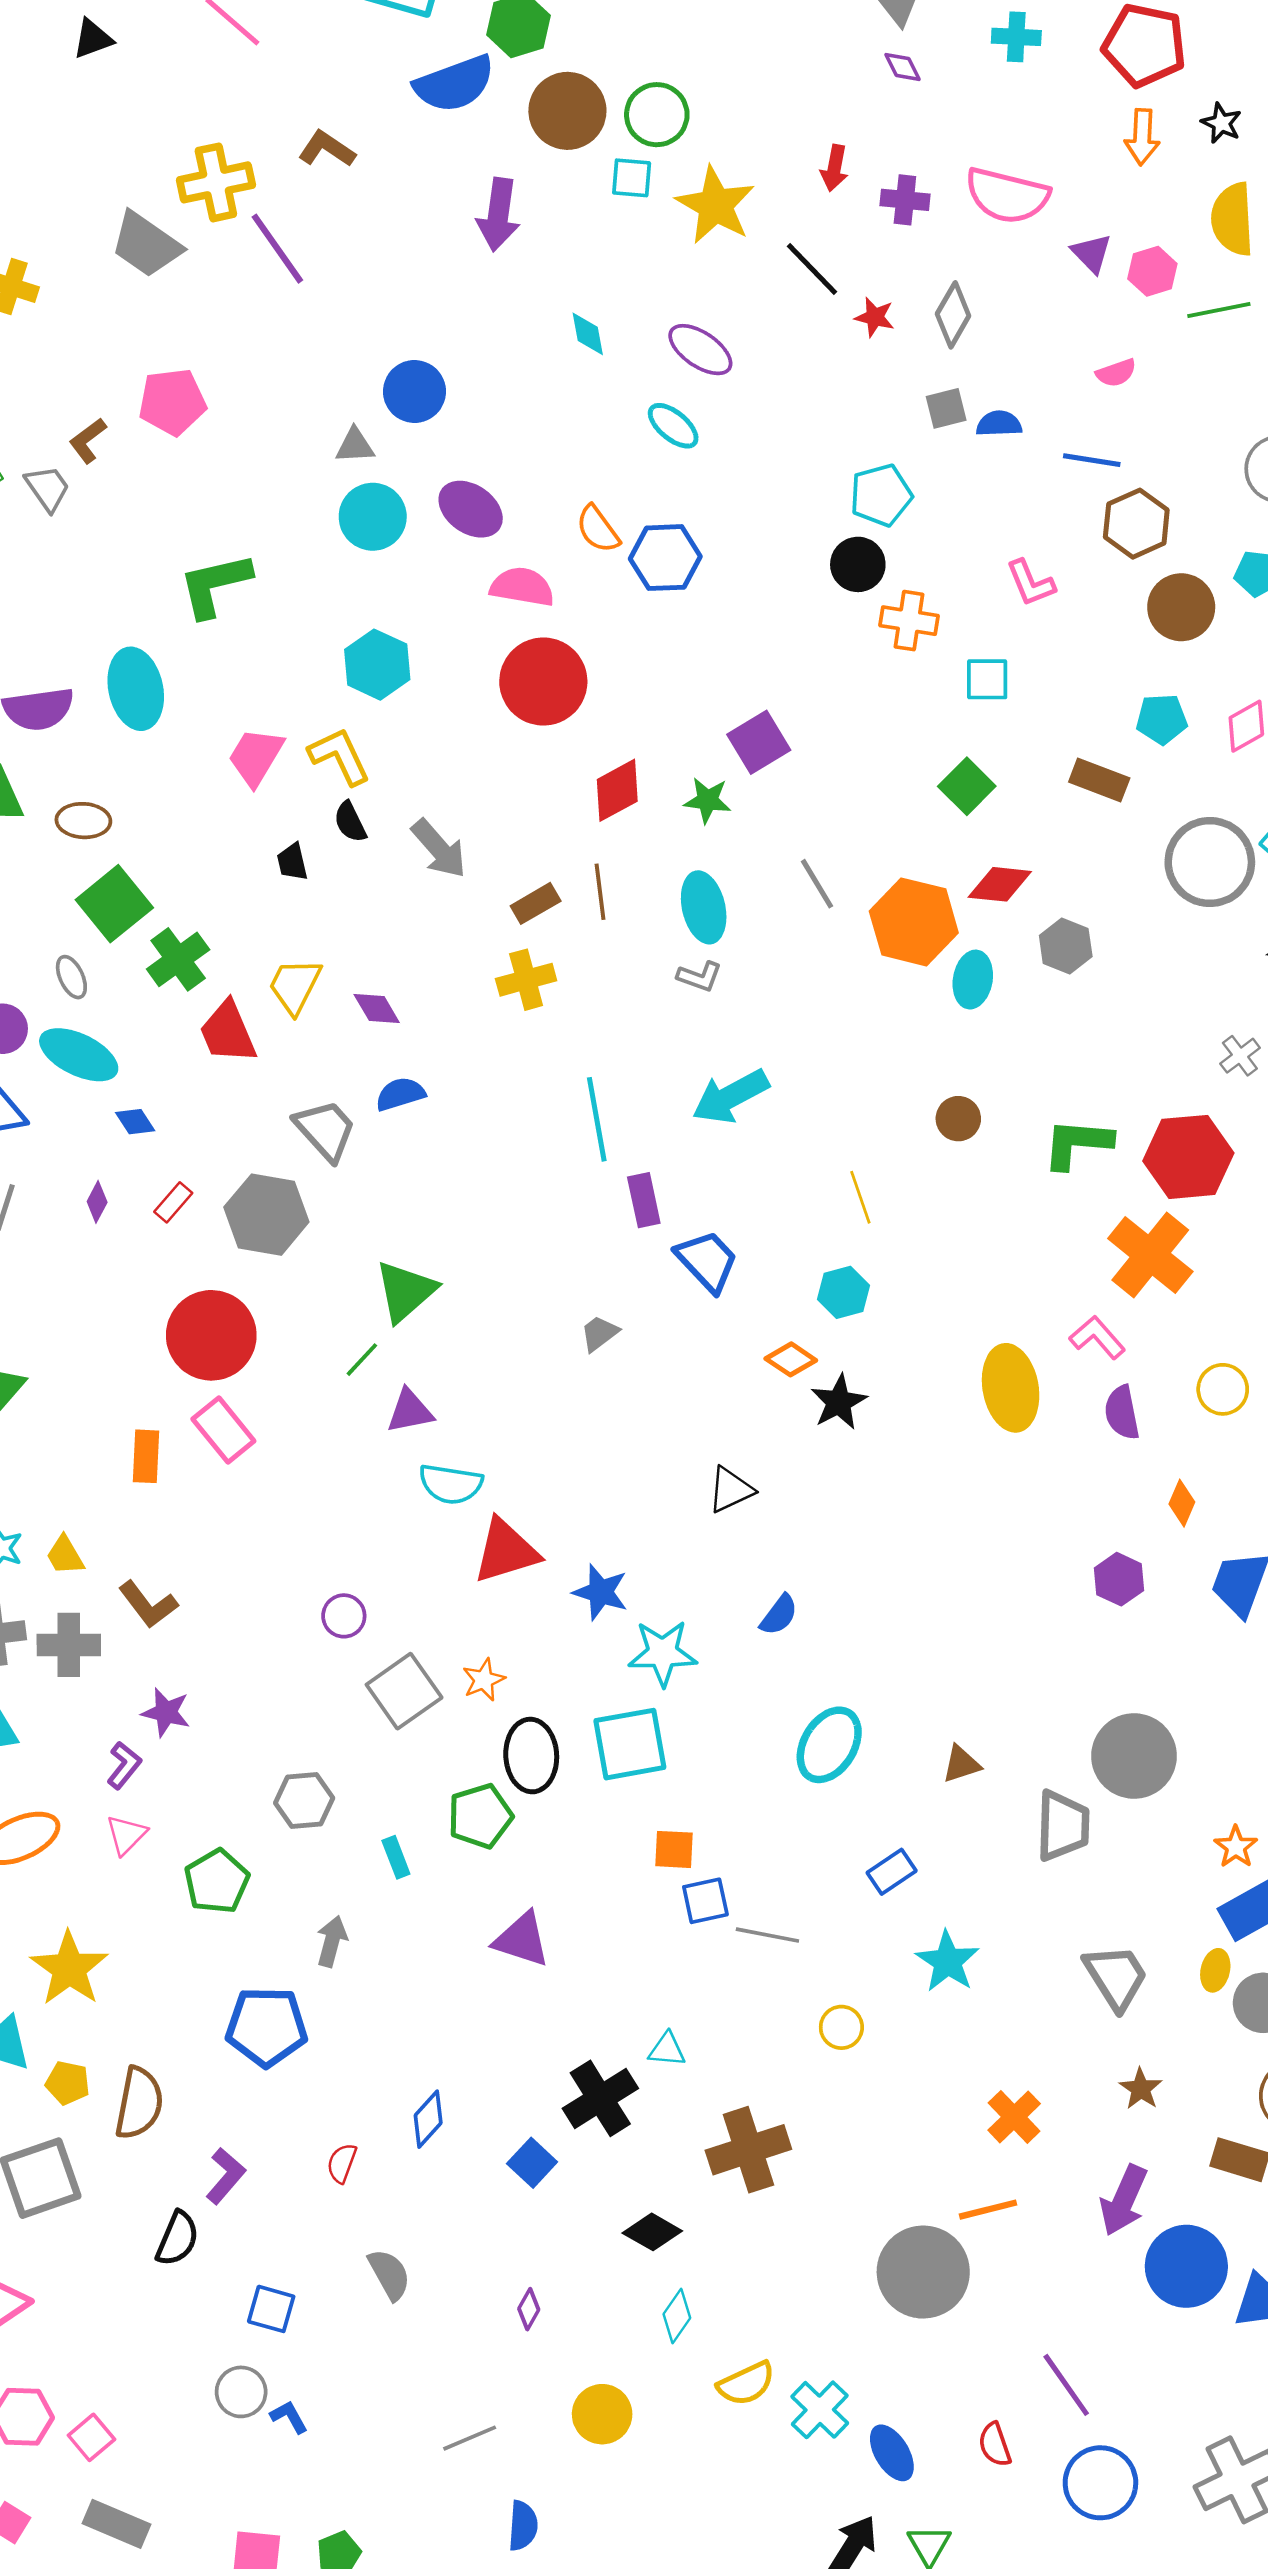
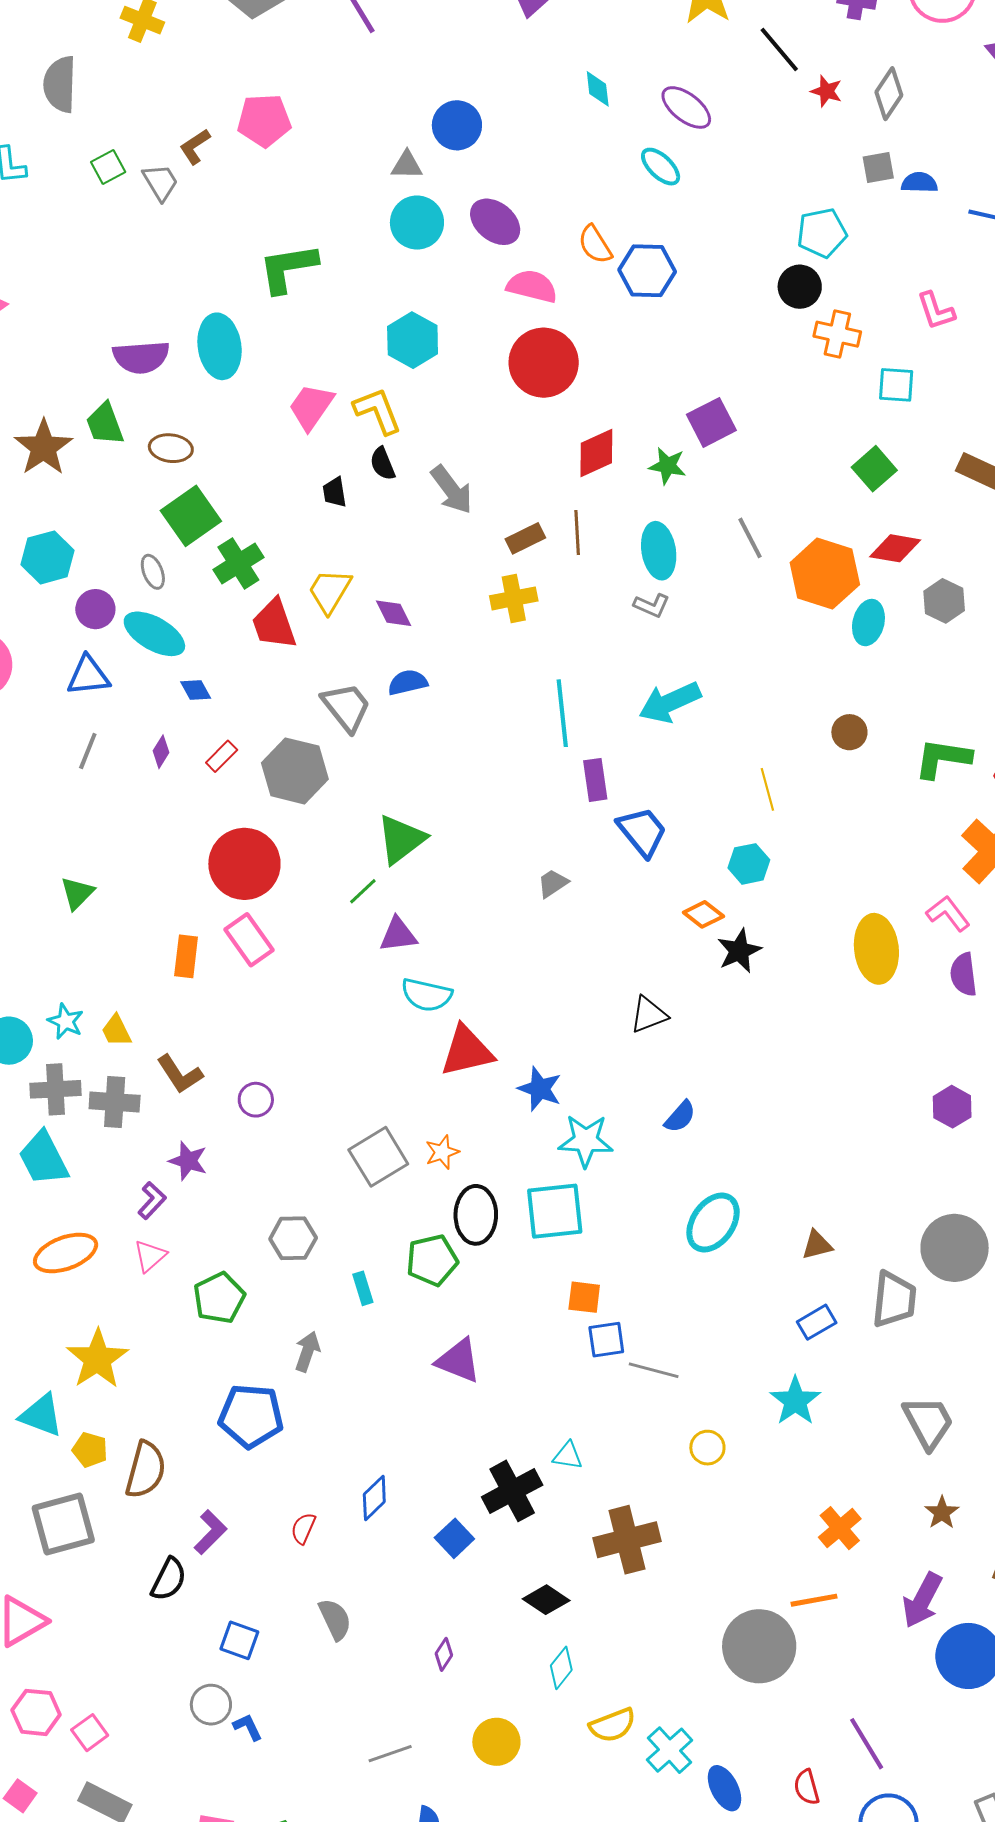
purple circle: (344, 1616) -> (256, 1100), moved
blue rectangle: (892, 1872) -> (817, 1322), moved

